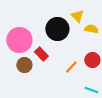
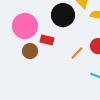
red rectangle: (41, 54) -> (47, 40), turned -32

